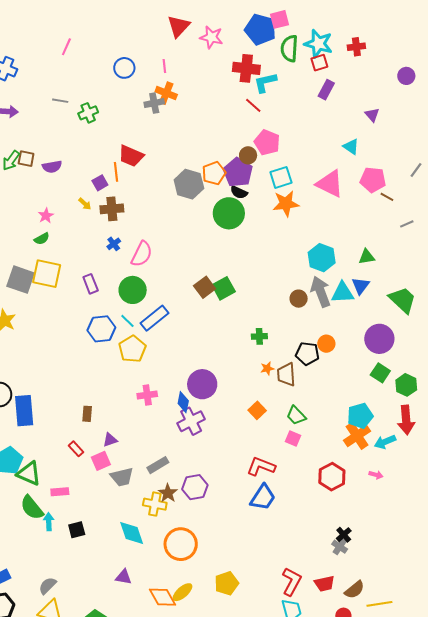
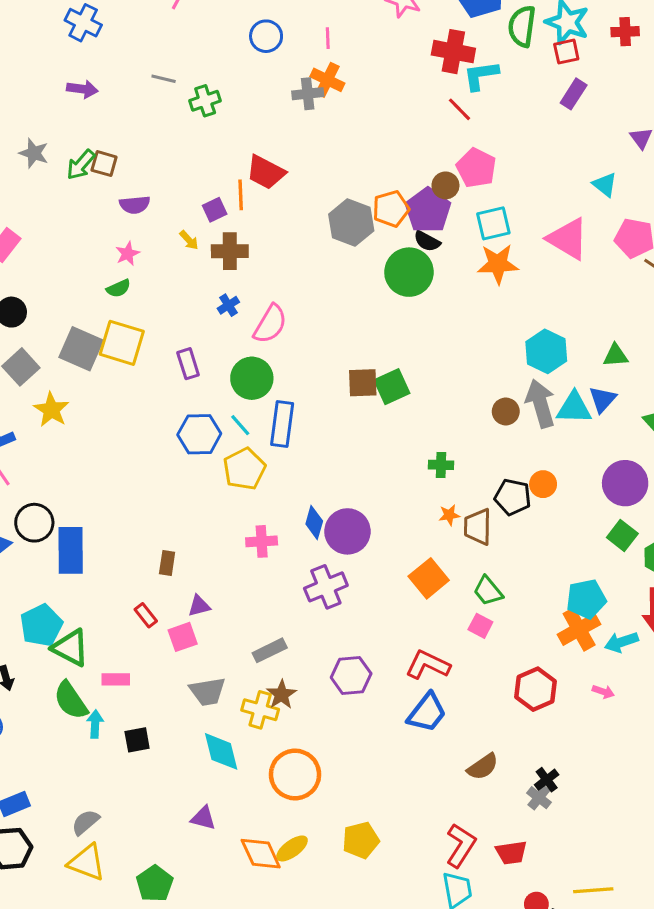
purple semicircle: (52, 167) -> (135, 205), moved
brown square: (205, 287) -> (363, 383), turned 30
blue rectangle: (154, 318) -> (282, 424), turned -48
blue diamond: (183, 402) -> (314, 523), moved
orange square: (257, 410) -> (429, 578), size x1.4
gray trapezoid: (122, 477) -> (208, 692), moved
purple hexagon: (195, 487) -> (351, 676), moved
brown semicircle: (355, 590) -> (483, 767), moved

